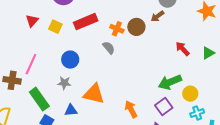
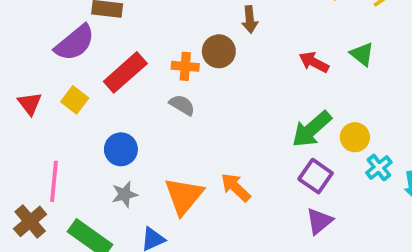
brown arrow: (157, 16) -> (250, 20), turned -40
yellow square: (55, 27) -> (75, 100), turned 32
green triangle: (208, 53) -> (362, 54), turned -32
brown cross: (12, 80) -> (30, 221), turned -30
orange triangle: (94, 94) -> (184, 196), turned -45
orange arrow: (131, 109) -> (236, 187), moved

